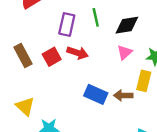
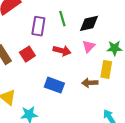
red arrow: (78, 53) -> (62, 51), moved
blue rectangle: (96, 94) -> (54, 85), moved

